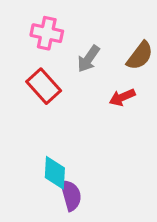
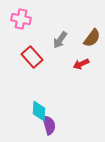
pink cross: (47, 33) -> (21, 19), moved

